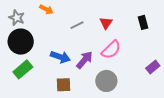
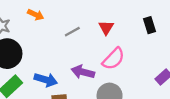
blue arrow: (60, 57) -> (46, 80), moved
purple arrow: (84, 60) -> (83, 72), turned -114

